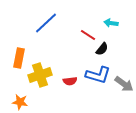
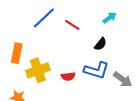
cyan arrow: (111, 23) -> (110, 18), turned 136
red line: (88, 35) -> (72, 25), moved

